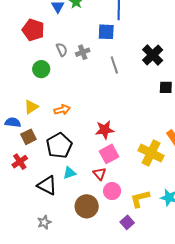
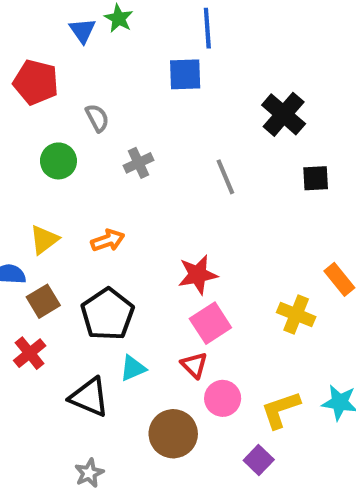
gray cross: (83, 52) -> (139, 163), moved
gray line: (114, 65) -> (225, 177), moved
yellow cross: (151, 153) -> (296, 315), size x0.7

